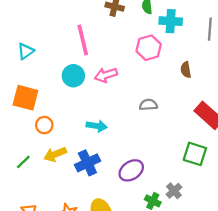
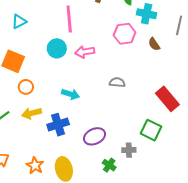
brown semicircle: (186, 70) -> (154, 44), moved, turned -32
gray cross: (174, 191) -> (129, 150), moved, turned 32

